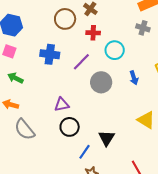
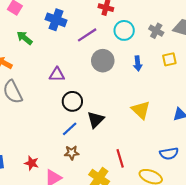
gray cross: (143, 28) -> (156, 31), moved
green arrow: (16, 78) -> (25, 38), moved
black circle: (70, 127) -> (72, 101), moved

